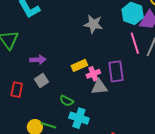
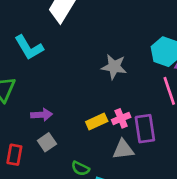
pink cross: (93, 74) -> (121, 118), moved

